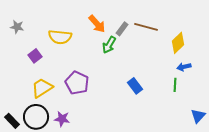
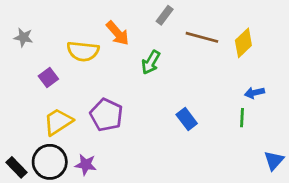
orange arrow: (97, 24) -> (118, 33), moved
gray rectangle: (122, 29) -> (165, 15), moved
yellow diamond: (178, 43) -> (243, 43), moved

